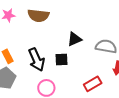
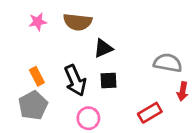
black triangle: (74, 39) -> (103, 48), moved

